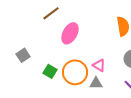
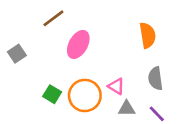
gray square: (23, 55) -> (17, 54), moved
gray triangle: (96, 83) -> (127, 109), moved

